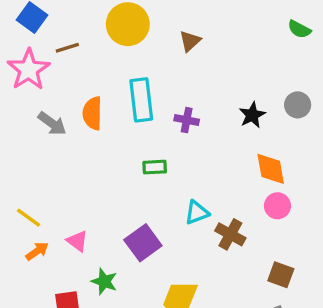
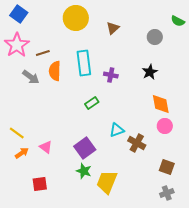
brown line: (67, 48) -> (43, 53), moved
gray circle: (298, 105) -> (155, 37), moved
green rectangle: (155, 167) -> (92, 103), turned -32
green star: (104, 281) -> (84, 171), moved

